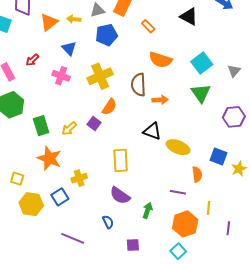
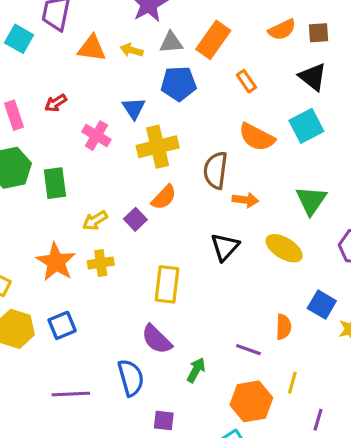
orange triangle: (49, 22) -> (92, 48), turned 36
blue triangle: (69, 48) -> (134, 108), moved
cyan square: (202, 63) -> (306, 126), moved
green rectangle: (41, 126) -> (55, 183), moved
black triangle: (152, 131) -> (225, 247), turned 42
yellow ellipse: (178, 147) -> (284, 248), moved
yellow cross: (79, 178) -> (101, 263), moved
blue semicircle: (108, 222) -> (131, 378), size x1.6
purple line: (73, 238) -> (71, 394), turned -35

